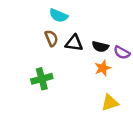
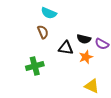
black triangle: (74, 43) -> (66, 48), moved
yellow triangle: (110, 103) -> (92, 86), turned 42

